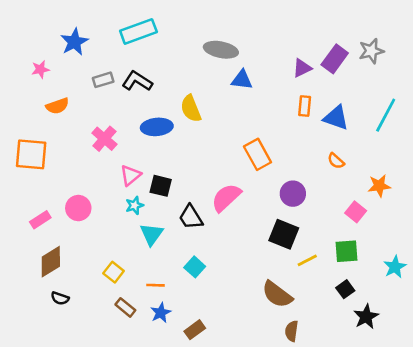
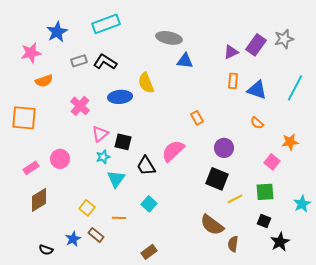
pink star: (40, 69) -> (31, 53), size x1.5
orange rectangle: (258, 154) -> (197, 118), size x0.6
black square: (345, 289) -> (264, 221), turned -32
black semicircle: (60, 298) -> (46, 250), moved
blue star: (161, 313) -> (73, 239), moved
brown semicircle: (292, 331) -> (233, 244), moved

